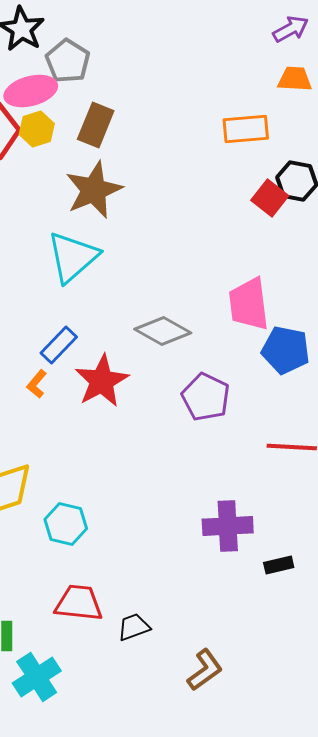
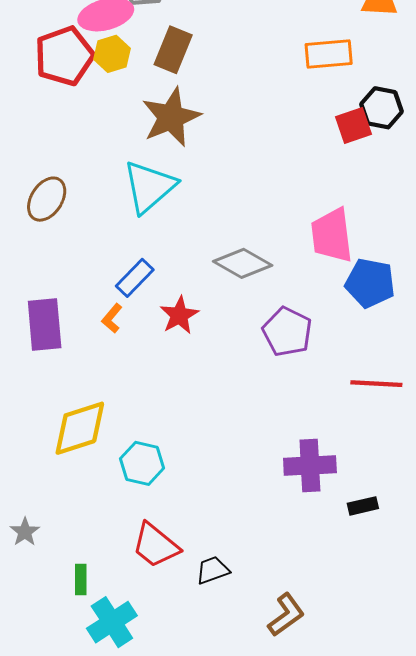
red square: (270, 198) -> (354, 125), turned 33
red star: (102, 381) -> (179, 315), size x0.7
red trapezoid: (79, 603) -> (156, 545), turned -147

